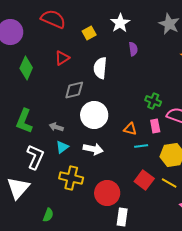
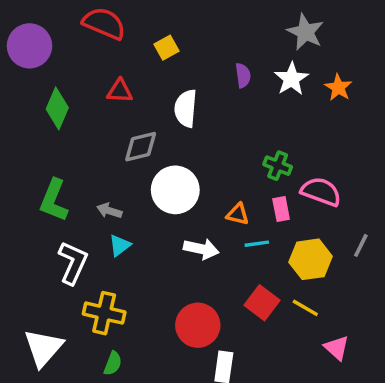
white star: (120, 23) -> (291, 79), moved
red triangle: (62, 58) -> (120, 91), turned 35
white arrow: (93, 149) -> (201, 249), moved
yellow cross: (71, 178) -> (104, 313), moved
white triangle: (18, 188) -> (43, 348), moved
green semicircle: (48, 215) -> (113, 363), moved

